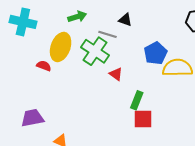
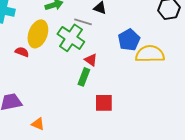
green rectangle: (137, 100) -> (84, 77), moved
red square: (143, 119) -> (104, 103), moved

